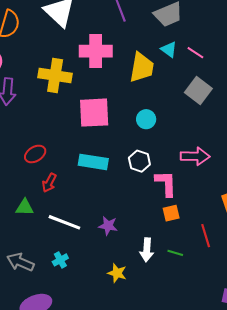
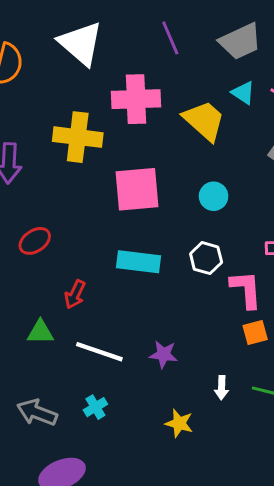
yellow trapezoid: (142, 67) -> (204, 121), turned -56
red ellipse: (35, 154) -> (35, 241), moved
white arrow: (147, 250) -> (222, 388), size x0.7

